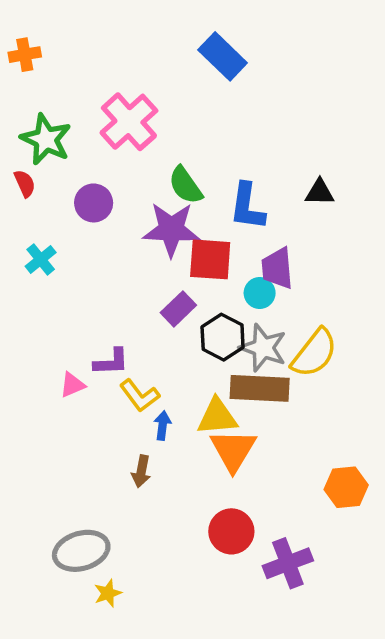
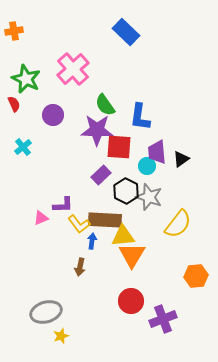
black triangle: (320, 192) -> (181, 159), moved, turned -36
yellow semicircle: (314, 353) -> (178, 224), moved
brown rectangle: (260, 388) -> (105, 220), moved

